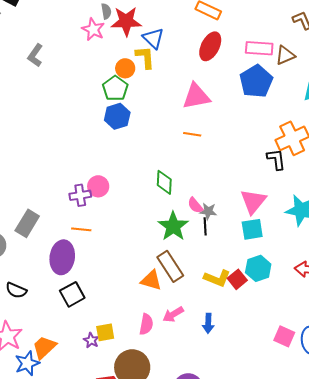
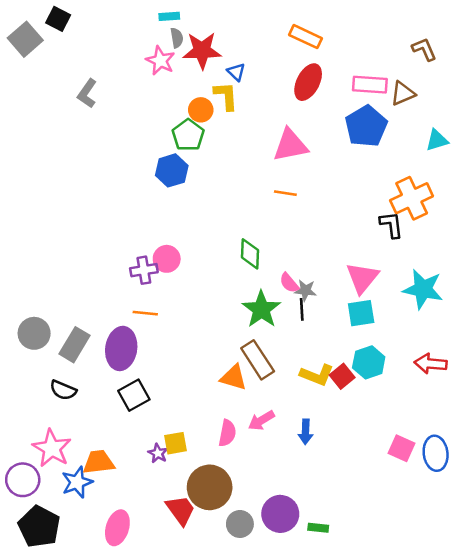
blue triangle: (153, 38) -> (236, 72), size x0.7
blue hexagon: (117, 116) -> (172, 170), moved
gray rectangle: (27, 223) -> (74, 345), moved
orange trapezoid: (44, 347) -> (98, 462), turned 36

